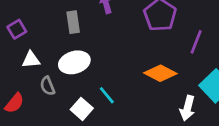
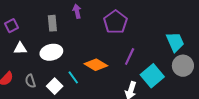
purple line: (196, 42) -> (130, 57), moved
orange diamond: (160, 73) -> (96, 65), moved
gray semicircle: (47, 86) -> (30, 81), moved

